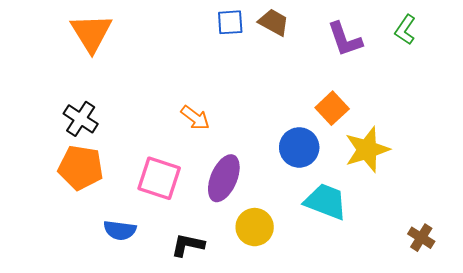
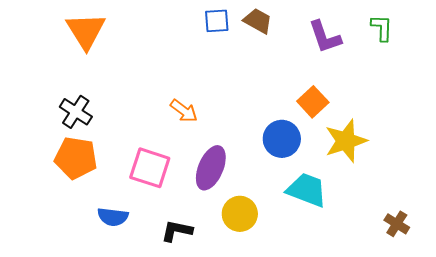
green L-shape: (405, 30) -> (382, 28), turned 148

